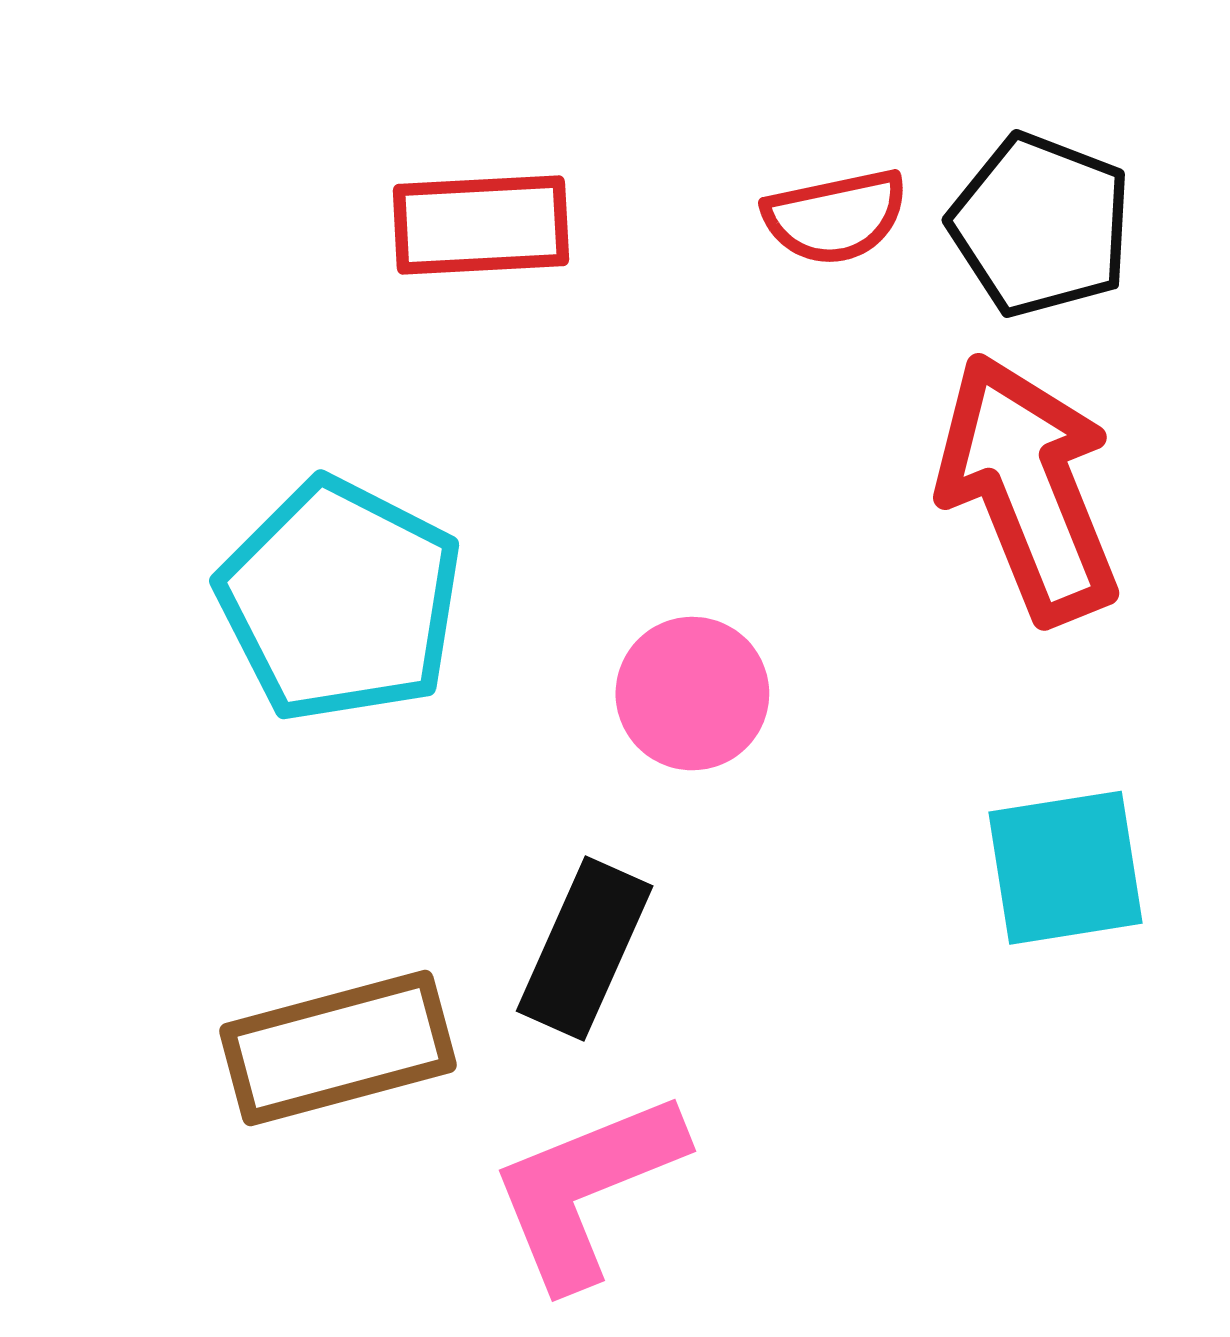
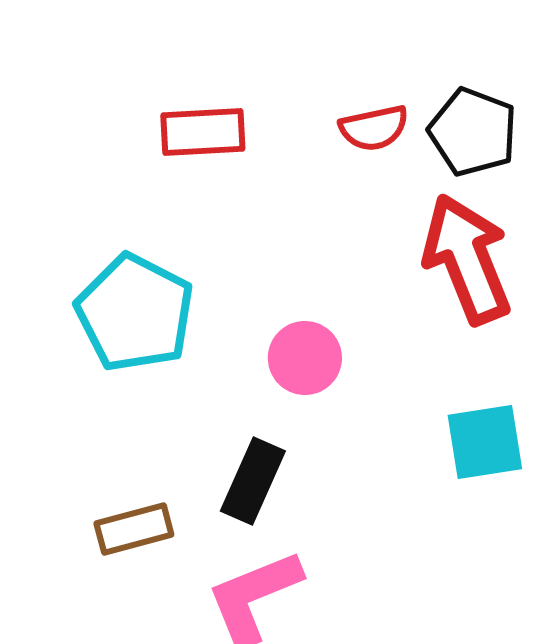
brown rectangle: (338, 1048) -> (134, 529), size x0.7

